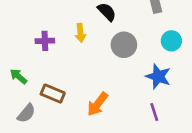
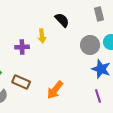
purple cross: (45, 41) -> (22, 47), moved
gray circle: (124, 45) -> (90, 45), moved

